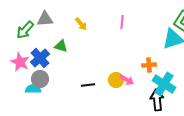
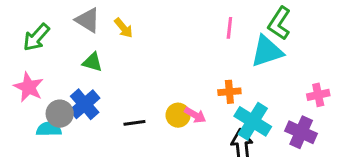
gray triangle: (45, 19) -> (88, 20), moved, turned 36
pink line: (122, 22) -> (229, 28), moved
blue cross: (40, 58) -> (85, 104), moved

